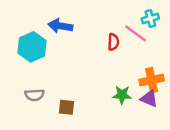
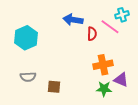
blue arrow: (60, 26) -> (73, 20), moved
orange cross: (152, 80) -> (103, 65), moved
green star: (122, 95) -> (104, 89), moved

